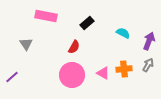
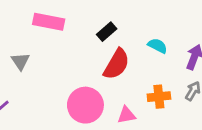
red semicircle: (74, 47) -> (117, 64), moved, size x1.6
pink triangle: (103, 73) -> (126, 115), moved, turned -40

